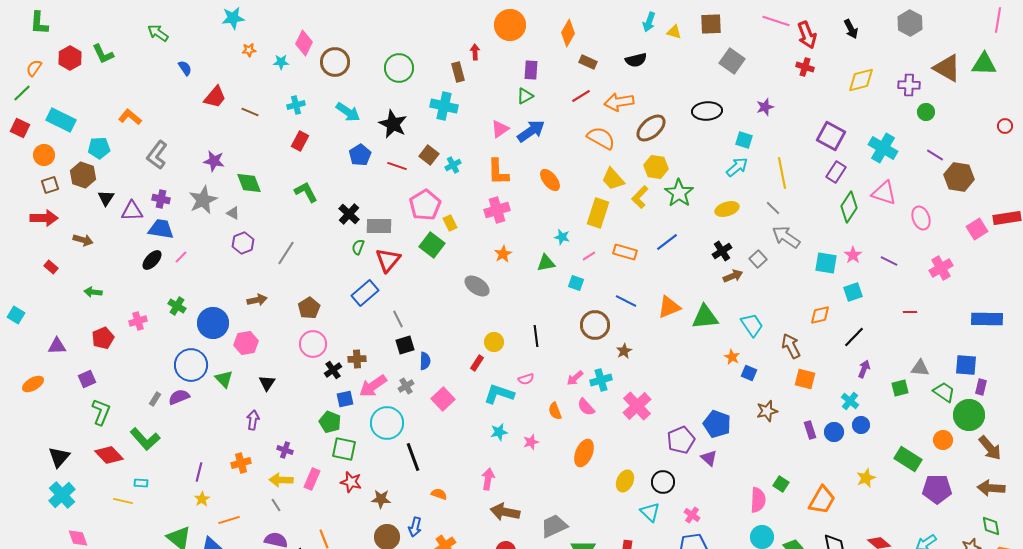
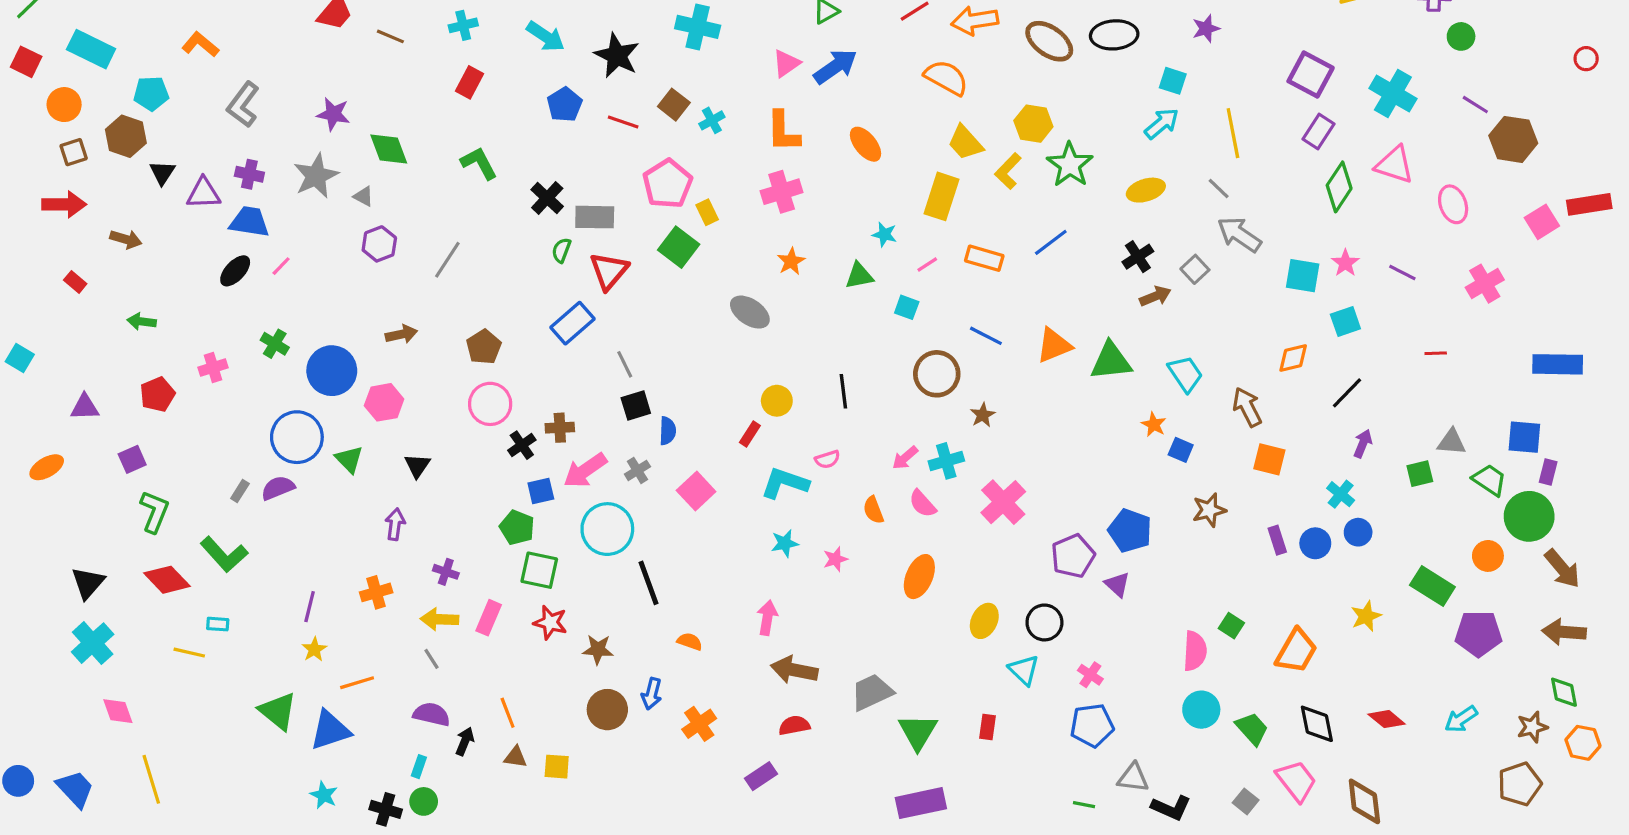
brown ellipse: (651, 128) -> (1049, 41), moved, turned 76

